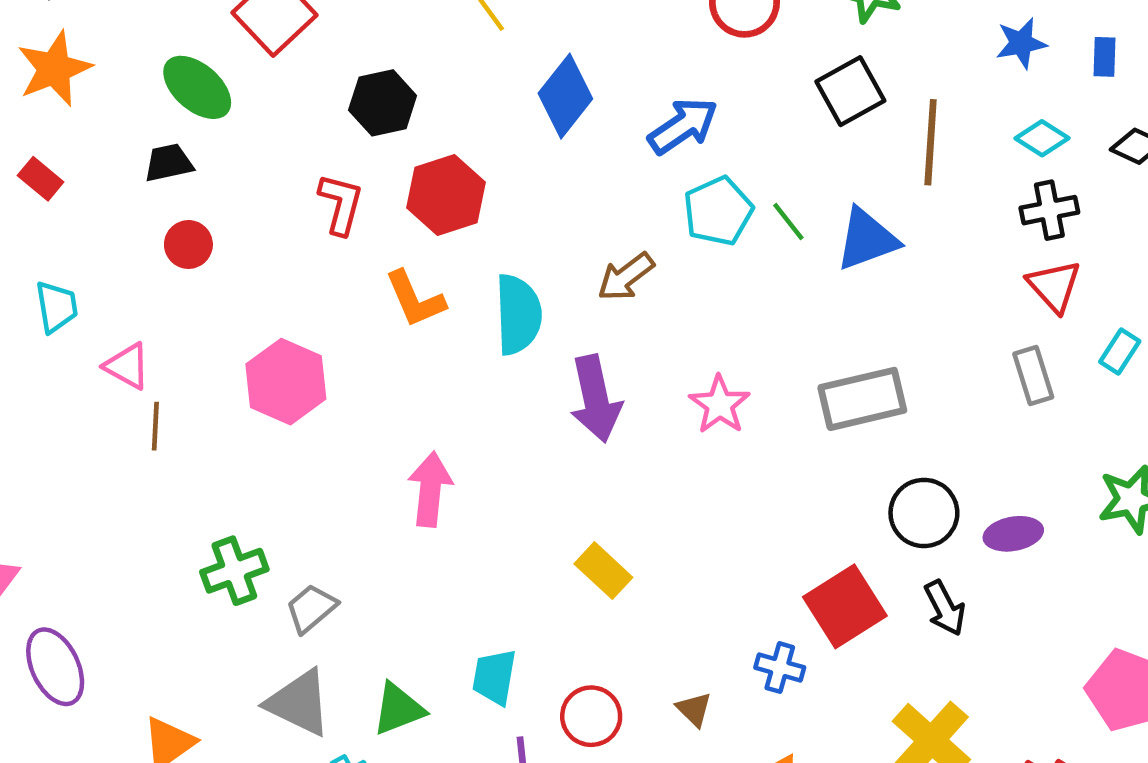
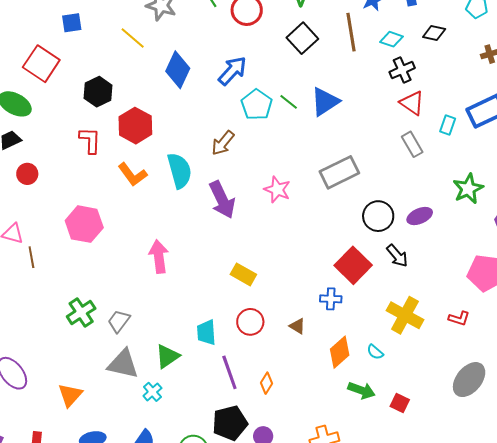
brown line: (931, 142) -> (351, 32), moved
red circle: (591, 716) -> (250, 322), moved

